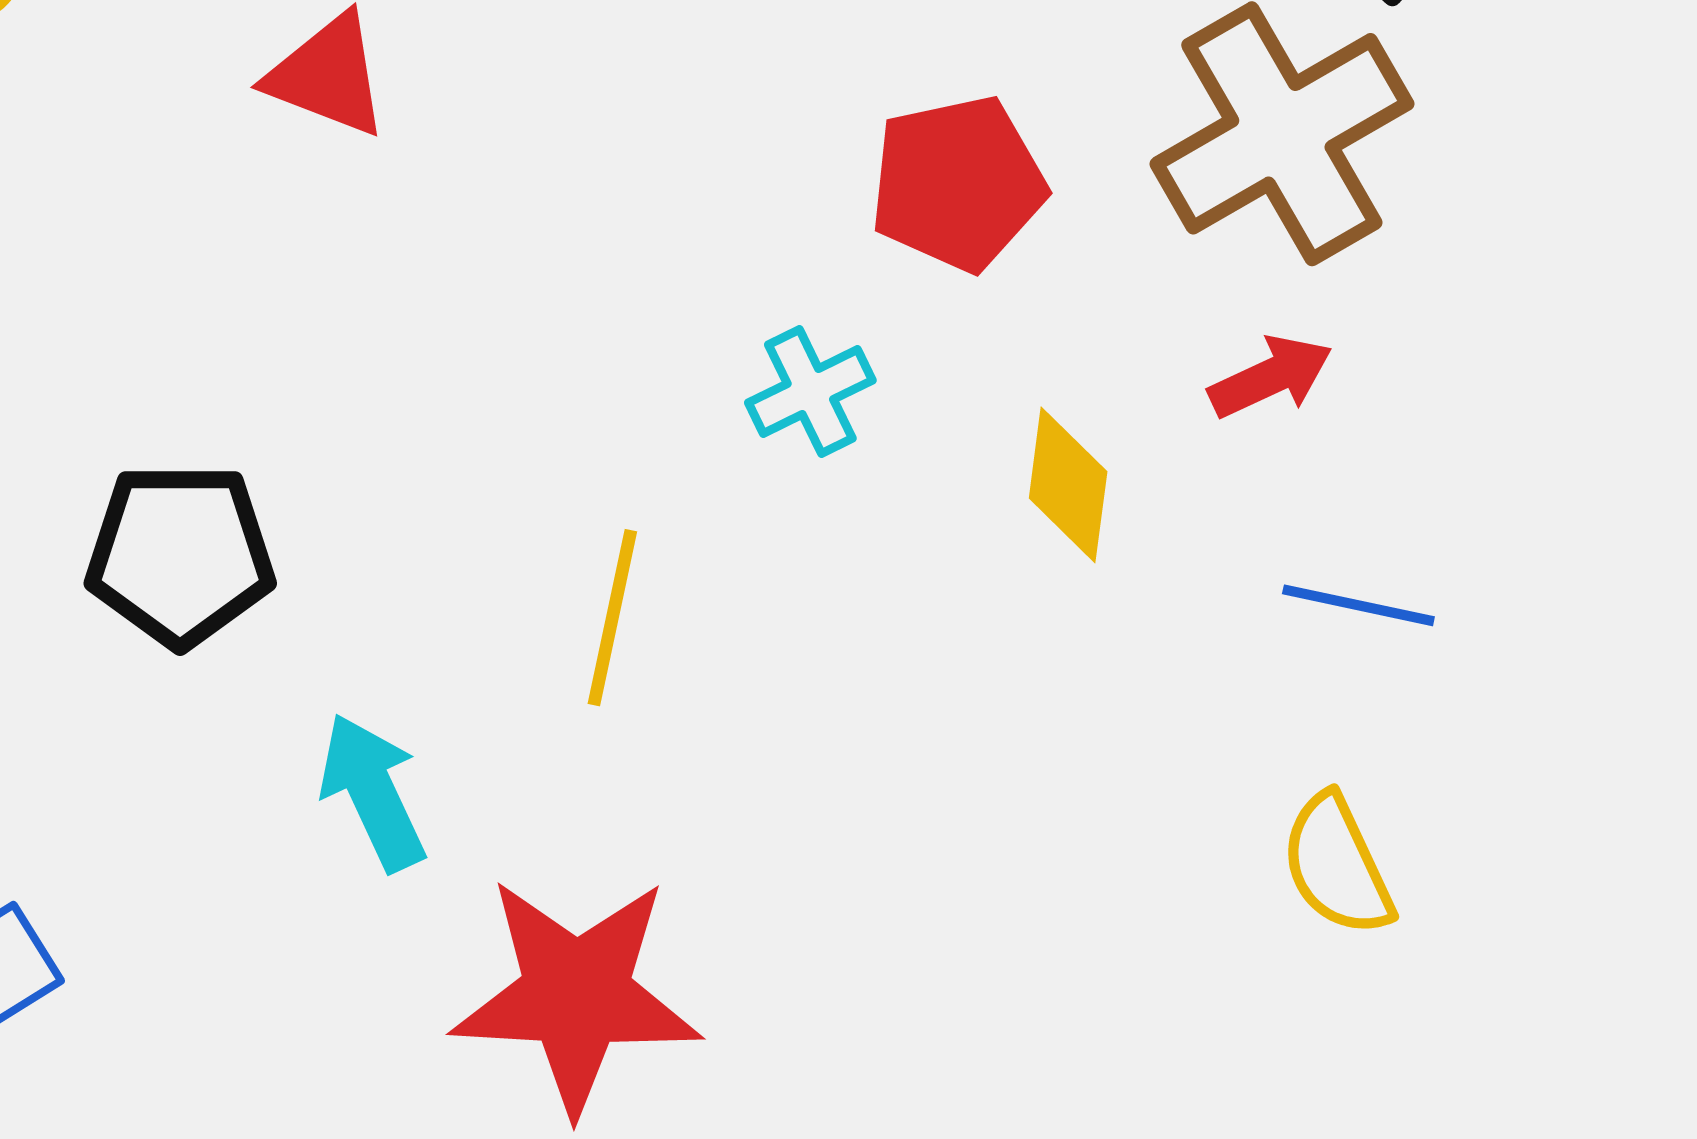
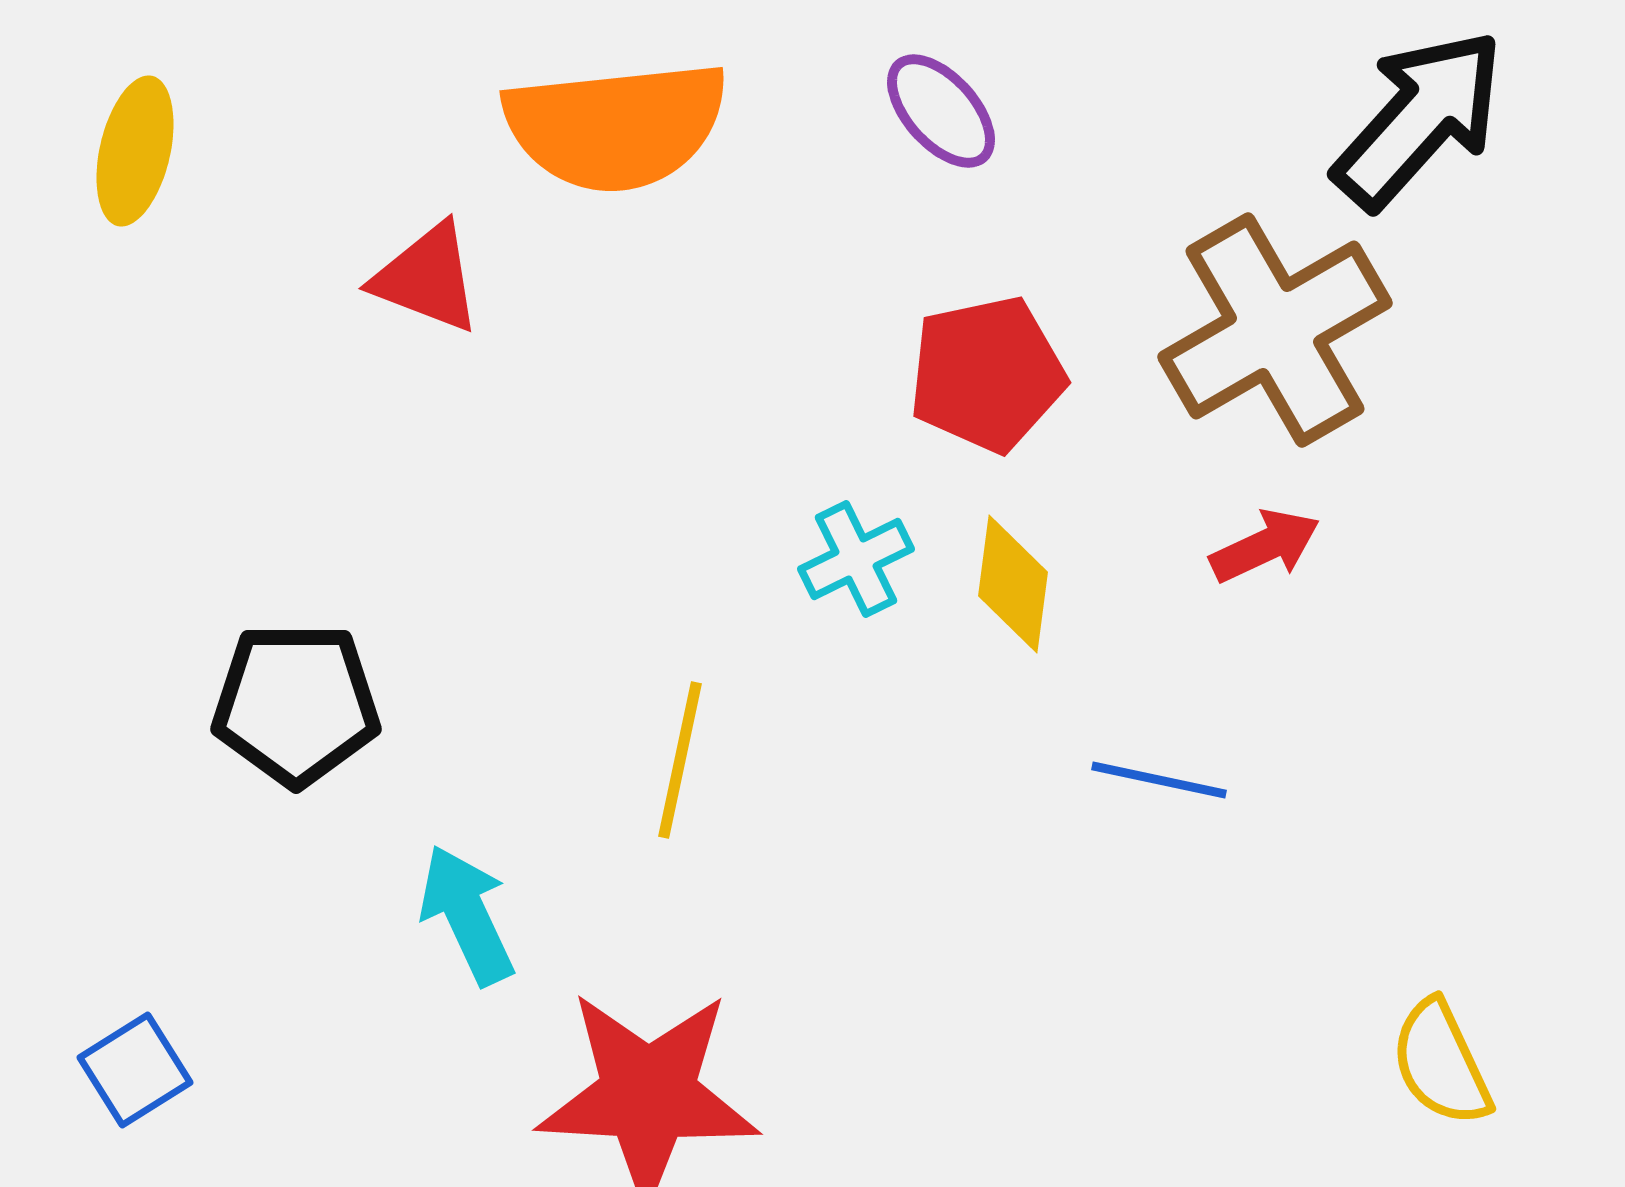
yellow diamond: (1068, 485) -> (1013, 584), moved
blue line: (1358, 605) -> (1159, 780), moved
yellow semicircle: (1337, 865) -> (1441, 1063), moved

